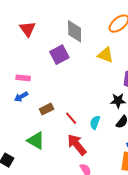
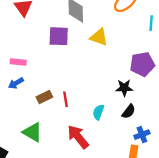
purple square: (59, 55) -> (59, 36), turned 30
yellow triangle: (105, 55) -> (99, 37), moved
red line: (71, 118) -> (65, 99), moved, turned 32

